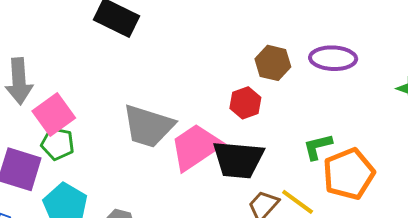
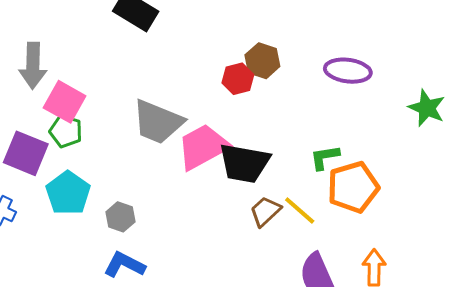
brown hexagon: (273, 63) -> (262, 61), moved
red hexagon: (245, 103) -> (238, 79), moved
pink square: (54, 115) -> (65, 102), turned -30

